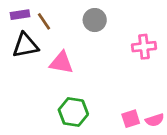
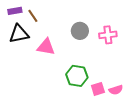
gray circle: (95, 20) -> (80, 31), moved
green hexagon: (73, 112) -> (77, 76), moved

